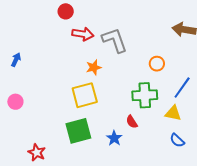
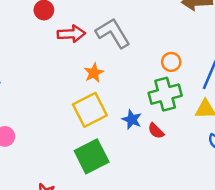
orange circle: (157, 64) -> (171, 62), moved
blue star: (114, 138) -> (132, 119), moved

